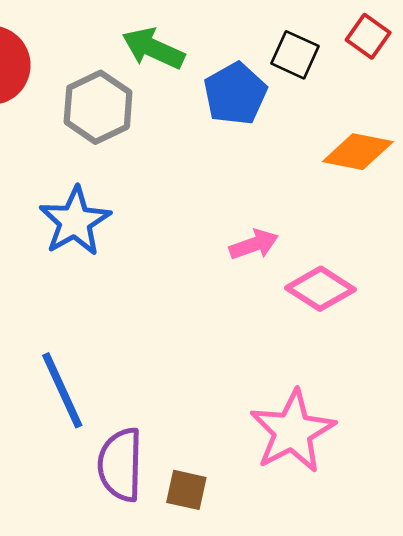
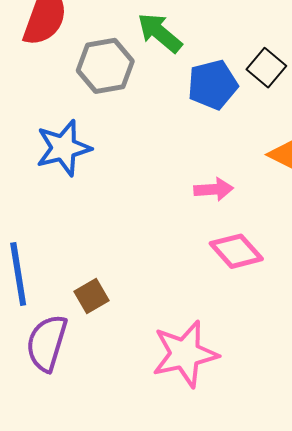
pink arrow: (254, 244) -> (214, 189), moved
brown square: (186, 490) -> (91, 296), moved, turned 32

